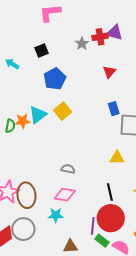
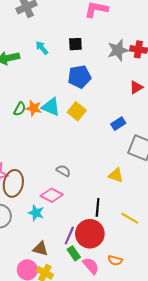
gray star: (82, 44) -> (118, 50), size x1.5
blue rectangle: (114, 109) -> (118, 124), moved, turned 56
yellow square: (63, 111) -> (77, 111), turned -30
cyan triangle: (38, 115) -> (51, 107), turned 42

